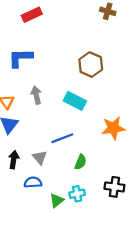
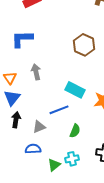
cyan rectangle: (75, 101) -> (75, 90), moved
gray triangle: (40, 157) -> (39, 127), turned 48
black arrow: (14, 160) -> (16, 120), moved

